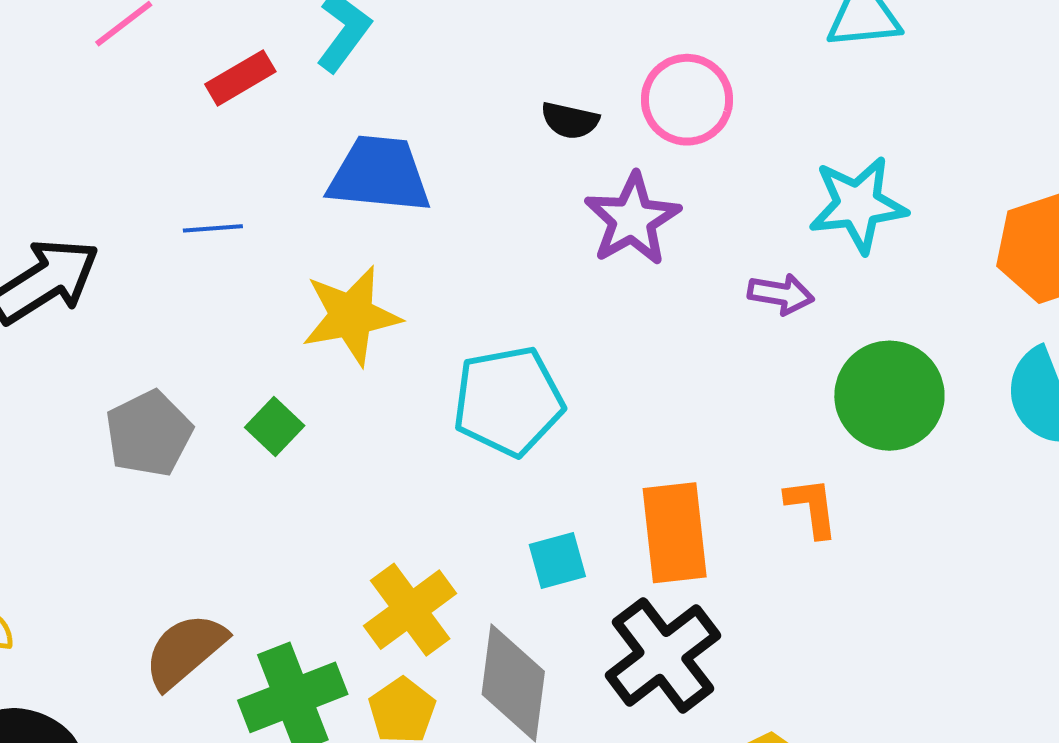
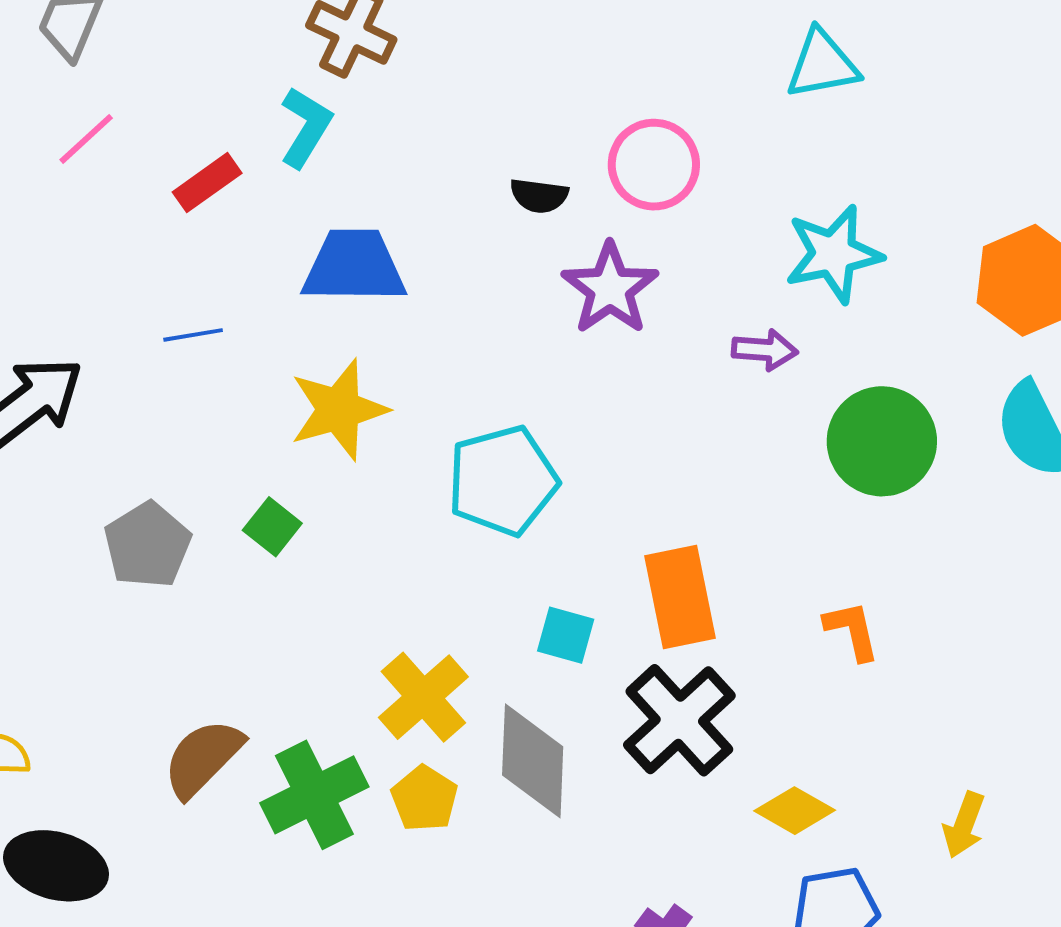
orange L-shape: (812, 507) -> (852, 631), moved
cyan square: (557, 561) -> (566, 635), turned 36

